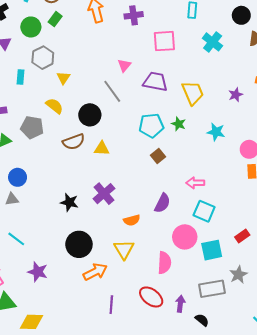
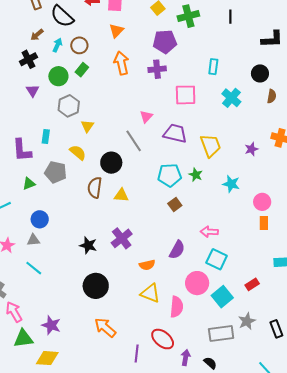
cyan rectangle: (21, 77) -> (46, 137), moved
brown semicircle: (74, 142) -> (95, 188), turned 115
cyan line: (16, 239) -> (34, 268), moved
yellow triangle: (124, 249) -> (150, 293), moved, turned -40
cyan square: (212, 250) -> (222, 297), turned -30
purple star: (38, 272) -> (51, 325), moved
orange arrow: (95, 272) -> (105, 328), moved, turned -115
purple arrow: (180, 304) -> (186, 357), moved
purple line: (111, 305) -> (137, 353), moved

